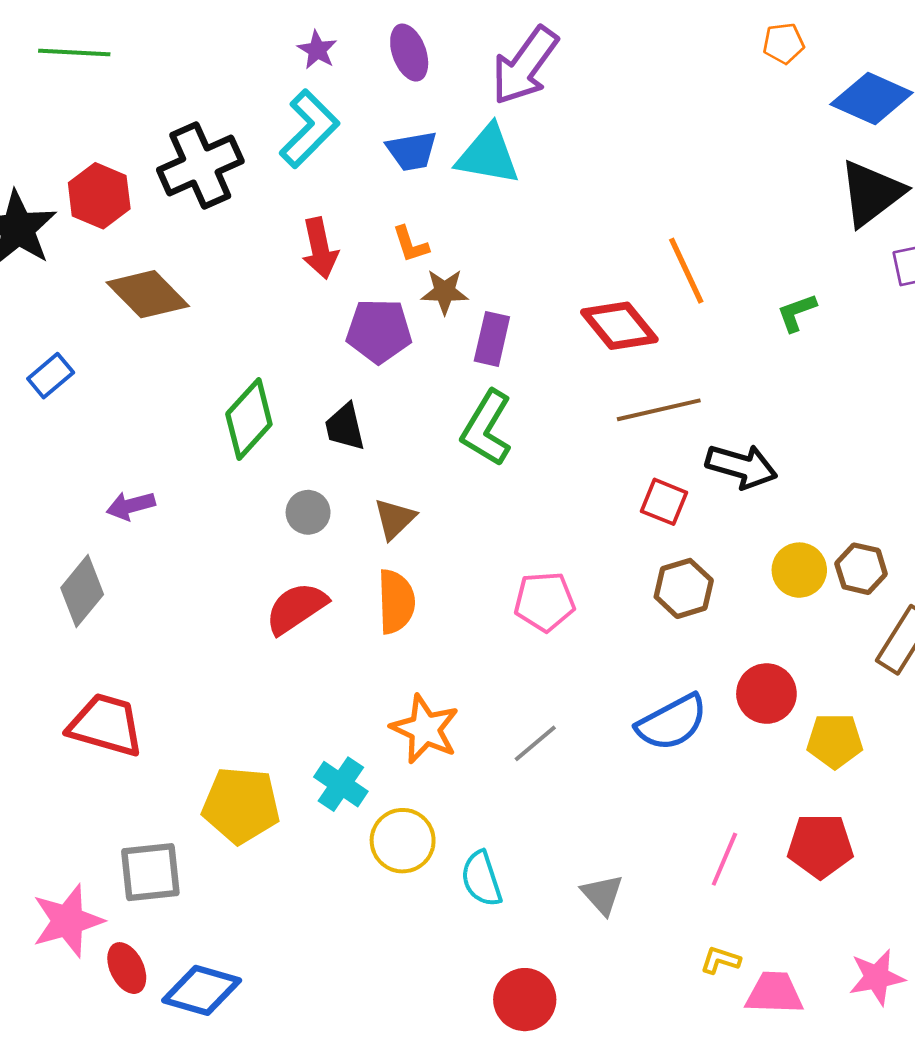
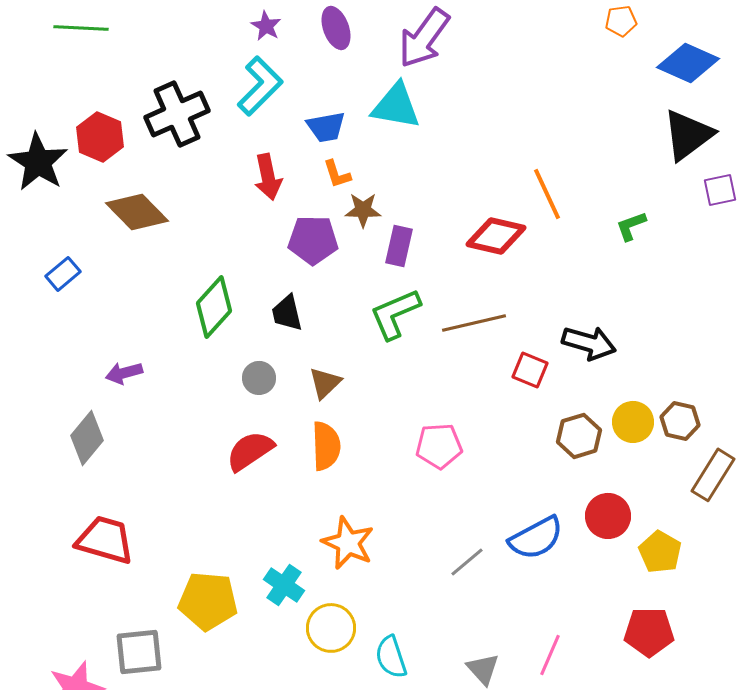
blue trapezoid: (412, 151) -> (326, 127), moved
red diamond: (619, 326) -> (496, 236), turned -38
brown line: (659, 410) -> (474, 323), moved
green L-shape: (487, 428) -> (395, 314), turned 36
brown hexagon: (684, 588) -> (579, 436), moved
yellow pentagon: (835, 741) -> (660, 552), turned 30
gray line: (535, 743) -> (467, 562), moved
pink line: (724, 859) -> (550, 655), moved

